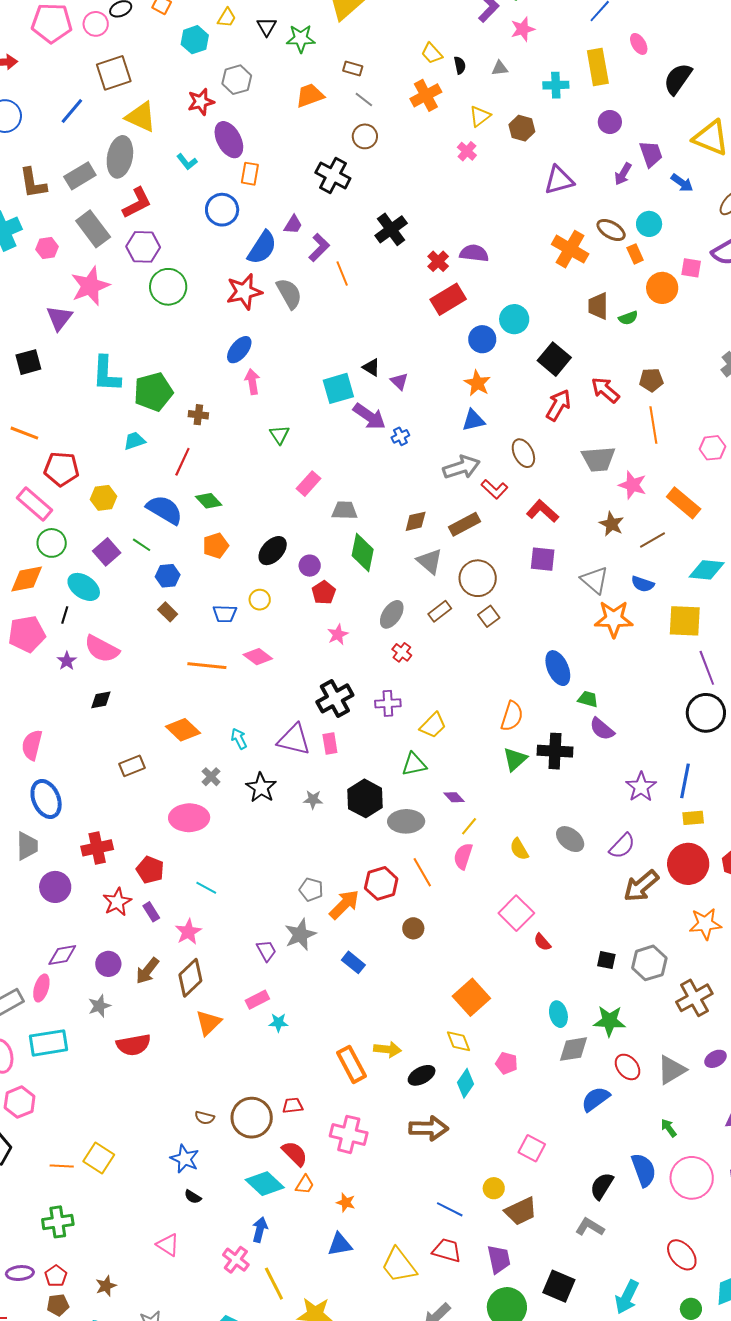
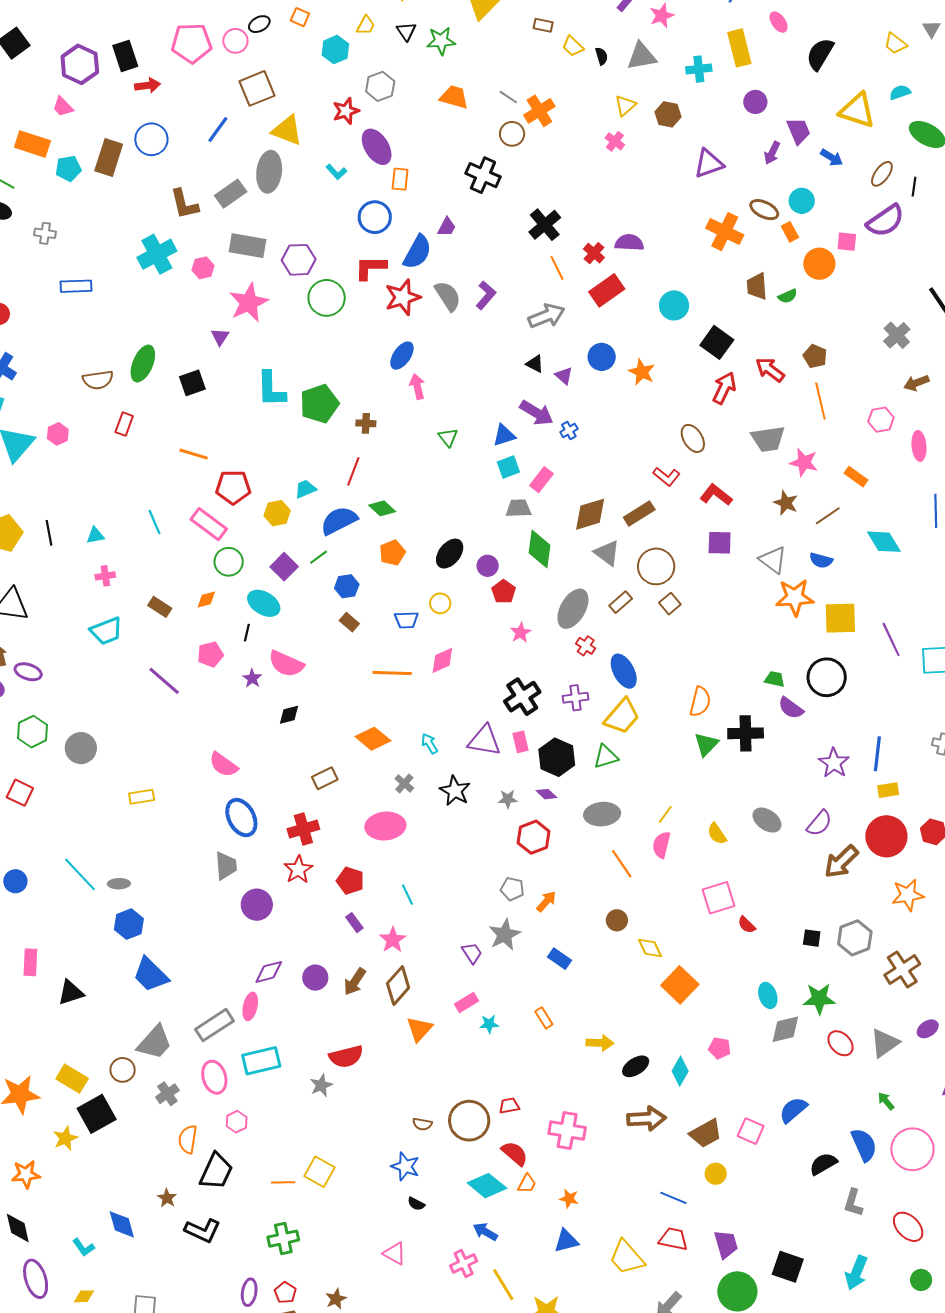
brown rectangle: (353, 68) -> (543, 25), moved
gray triangle: (500, 68) -> (642, 56), size x1.8
orange cross: (426, 95) -> (539, 111), moved
orange trapezoid: (310, 96) -> (454, 97), turned 40
red L-shape: (137, 203) -> (370, 268), moved, turned -148
gray rectangle: (93, 229) -> (247, 246), turned -39
purple L-shape: (319, 248) -> (486, 295), moved
orange line: (342, 273) -> (557, 268), moved
purple triangle: (59, 318) -> (220, 337), size x0.7
blue circle: (482, 339) -> (602, 357), moved
brown pentagon: (651, 380) -> (815, 356), turned 30
cyan square: (338, 388) -> (508, 467), moved, size x0.7
blue triangle: (473, 420) -> (504, 435), moved
cyan trapezoid: (134, 441) -> (305, 489), moved
gray arrow: (461, 467) -> (546, 316), moved
pink rectangle: (309, 484) -> (541, 480), moved
orange rectangle: (684, 503) -> (856, 477), size x0.7
blue semicircle: (165, 510) -> (339, 521), turned -54
brown diamond: (416, 521) -> (590, 514), size x1.5
green line: (142, 545) -> (319, 557), turned -66
cyan diamond: (707, 570) -> (884, 542), turned 57
orange diamond: (27, 579) -> (206, 600), size x0.6
gray ellipse: (392, 614) -> (573, 609), size x1.4
yellow square: (685, 621) -> (840, 618), moved
pink pentagon: (27, 634) -> (210, 654), size x0.7
pink diamond: (258, 657) -> (442, 660), turned -56
blue ellipse: (558, 668) -> (624, 671), moved
black circle: (706, 713) -> (827, 677), moved
yellow trapezoid: (433, 725) -> (622, 716), size x1.4
pink semicircle: (32, 745) -> (223, 765), turned -64
purple diamond: (454, 797) -> (546, 794), moved
black hexagon: (365, 798) -> (557, 757), moved
red cross: (97, 848) -> (303, 829), moved
red hexagon: (381, 883) -> (534, 837), moved
cyan line: (206, 888) -> (407, 895), turned 40
red star: (117, 902) -> (298, 869), moved
orange arrow: (344, 904) -> (546, 901), size x0.7
pink square: (516, 913) -> (719, 898), turned 32
gray star: (99, 1006) -> (321, 1085), moved
yellow diamond: (458, 1041) -> (650, 948), moved
orange rectangle: (352, 1064) -> (544, 1018), moved, size x0.6
blue semicircle: (596, 1099) -> (793, 1110), moved
pink hexagon: (20, 1102) -> (237, 1122), size x0.7
black semicircle: (602, 1186) -> (823, 1164), turned 32
brown trapezoid: (521, 1211) -> (706, 1133), moved
gray L-shape: (590, 1227) -> (853, 1203), moved, turned -100
blue arrow: (260, 1230) -> (485, 1232), turned -70
pink cross: (236, 1260) -> (464, 1263), turned 32
purple ellipse: (20, 1273) -> (249, 1292), turned -72

